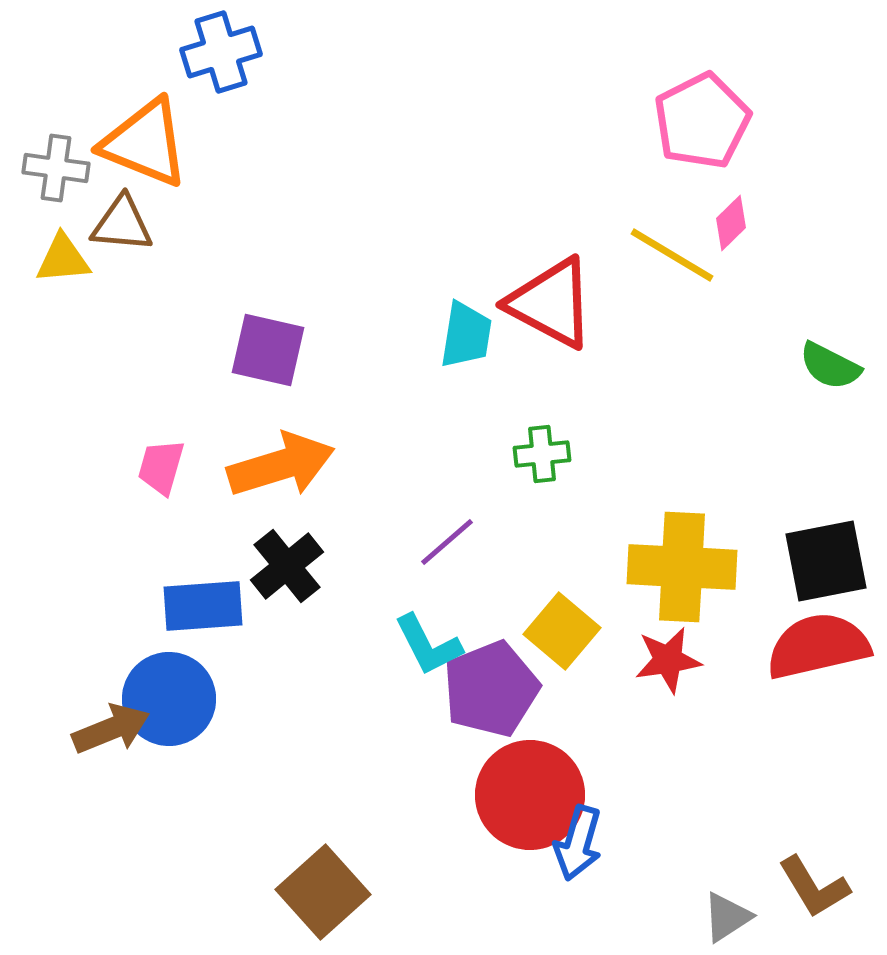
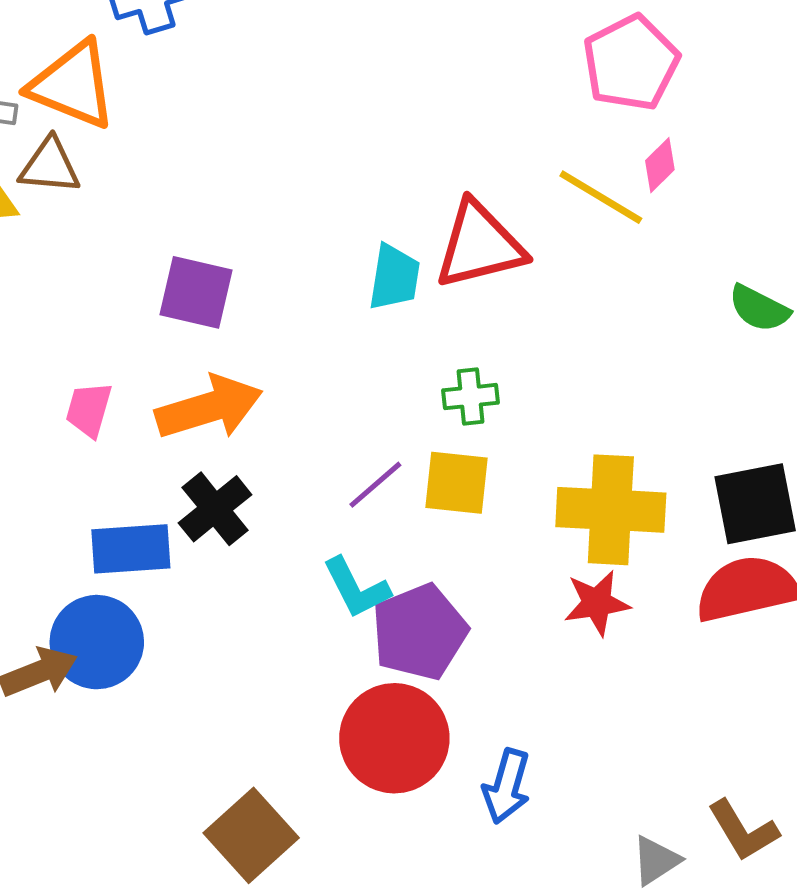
red triangle: (551, 303) -> (480, 245), turned -42
yellow square: (562, 631) -> (457, 483), moved, turned -34
red circle: (530, 795) -> (394, 738), moved

